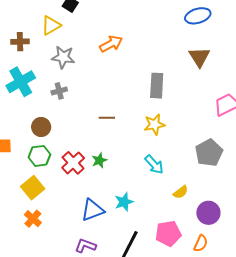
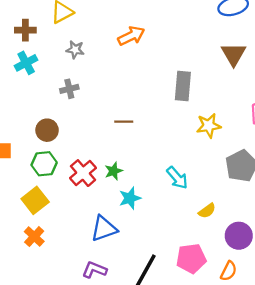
gray star: (63, 57) -> (75, 50), size x0.7
cyan cross: (21, 82) -> (26, 63), moved, size x0.7
yellow star: (154, 125) -> (209, 126), moved
cyan star: (124, 202) -> (130, 198), moved

